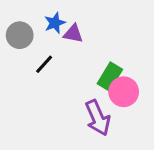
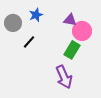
purple triangle: (73, 34) -> (70, 20), moved
pink circle: (124, 92) -> (82, 31), moved

